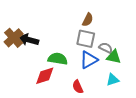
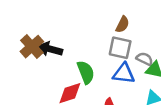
green semicircle: (58, 59) -> (86, 72), turned 60
blue triangle: (89, 60) -> (124, 73), turned 36

